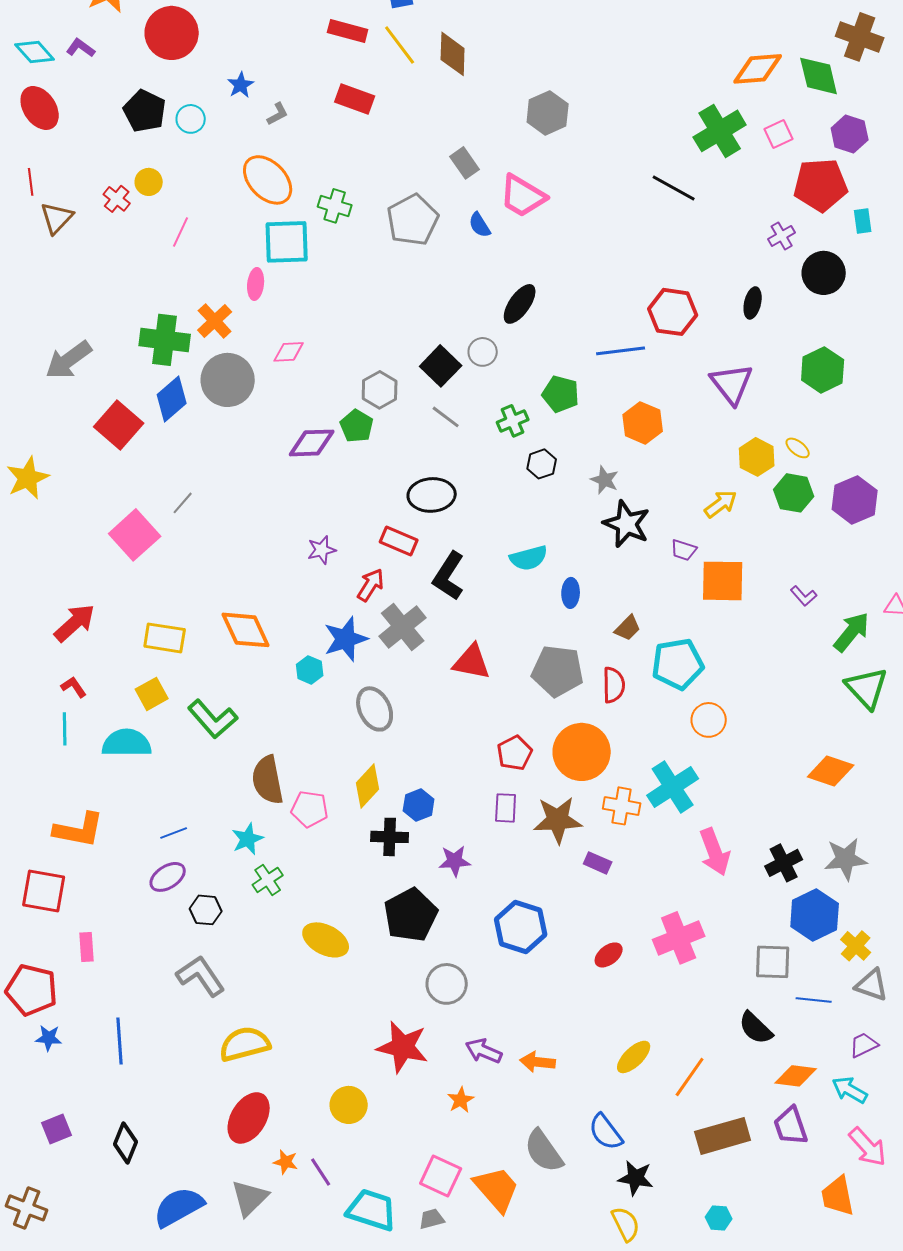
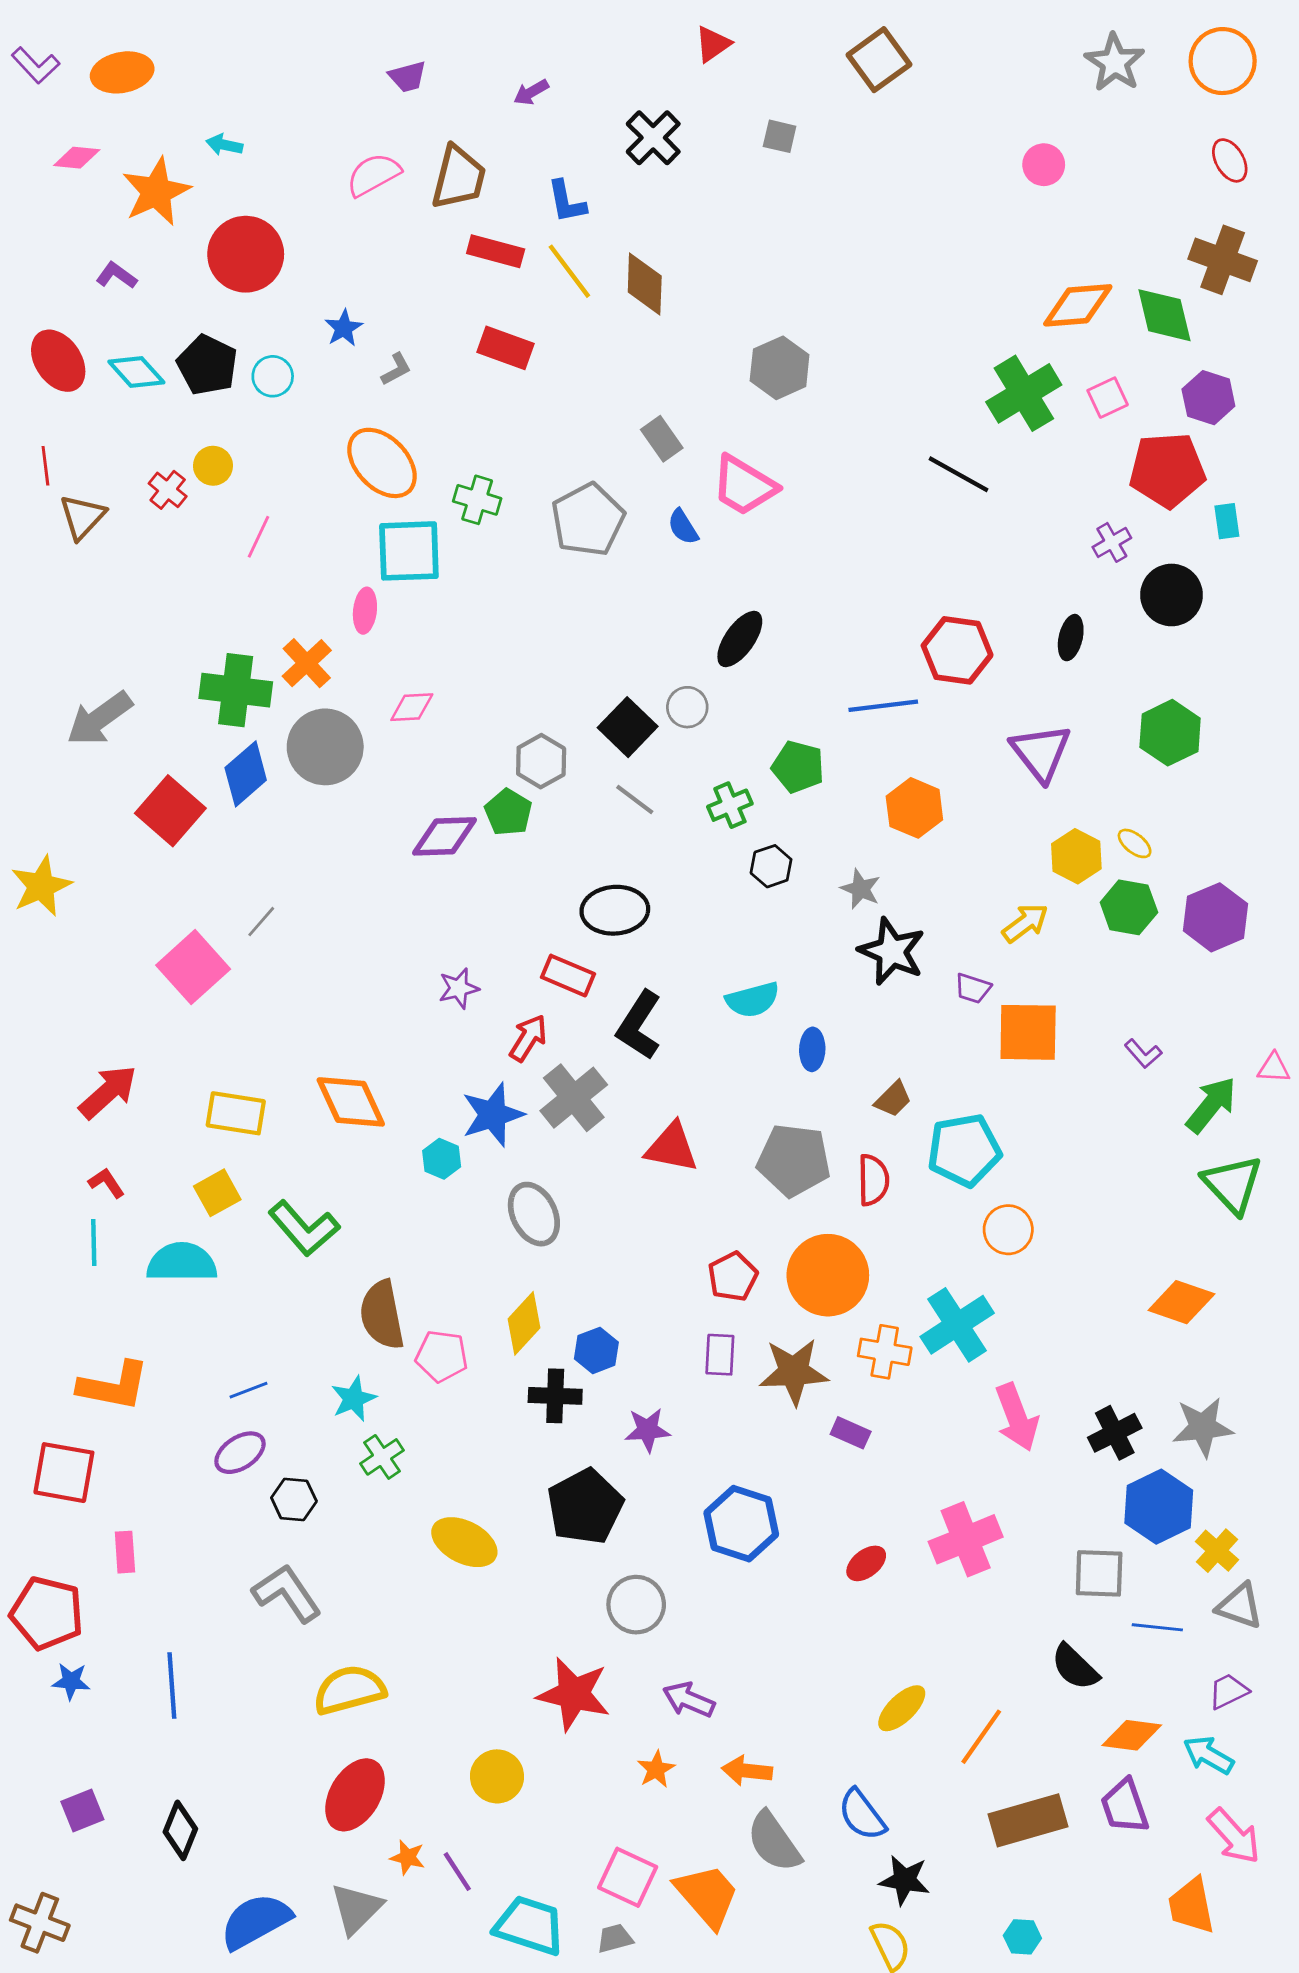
cyan diamond: (35, 52) -> (136, 372), moved
orange arrow: (538, 1062) -> (747, 1771), moved

